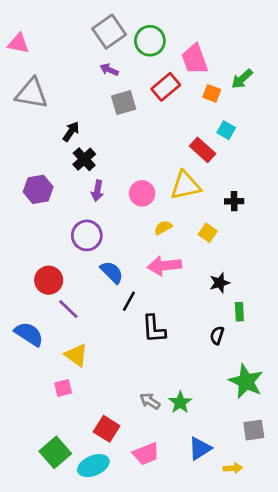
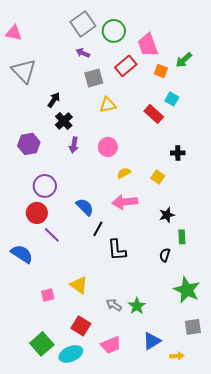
gray triangle: (32, 93) -> (24, 71), turned 36
yellow triangle: (185, 185) -> (108, 105), moved, size x0.7
purple circle: (87, 235) -> (45, 186), moved
yellow triangle: (76, 355) -> (79, 285), moved

